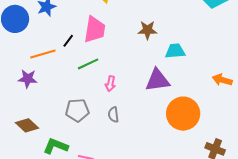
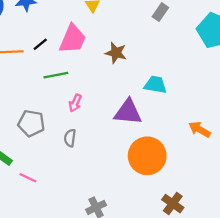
brown star: (147, 30) -> (116, 53), moved

